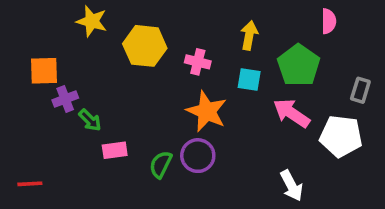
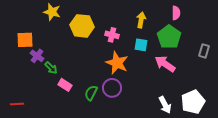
pink semicircle: (329, 21) -> (176, 13), moved
purple cross: (65, 99) -> (37, 56), turned -32
white pentagon: (341, 136) -> (193, 102), moved, turned -30
pink rectangle: (115, 150) -> (65, 85), turned 40

